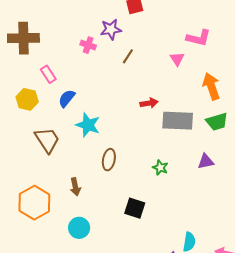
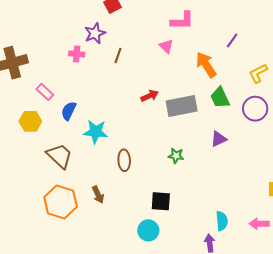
green trapezoid: (217, 122) -> (220, 98), turned 95
orange hexagon: (34, 203) -> (61, 202), moved
cyan circle: (79, 228) -> (148, 230), moved

